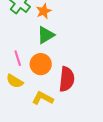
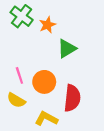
green triangle: (46, 35) -> (67, 49), moved

